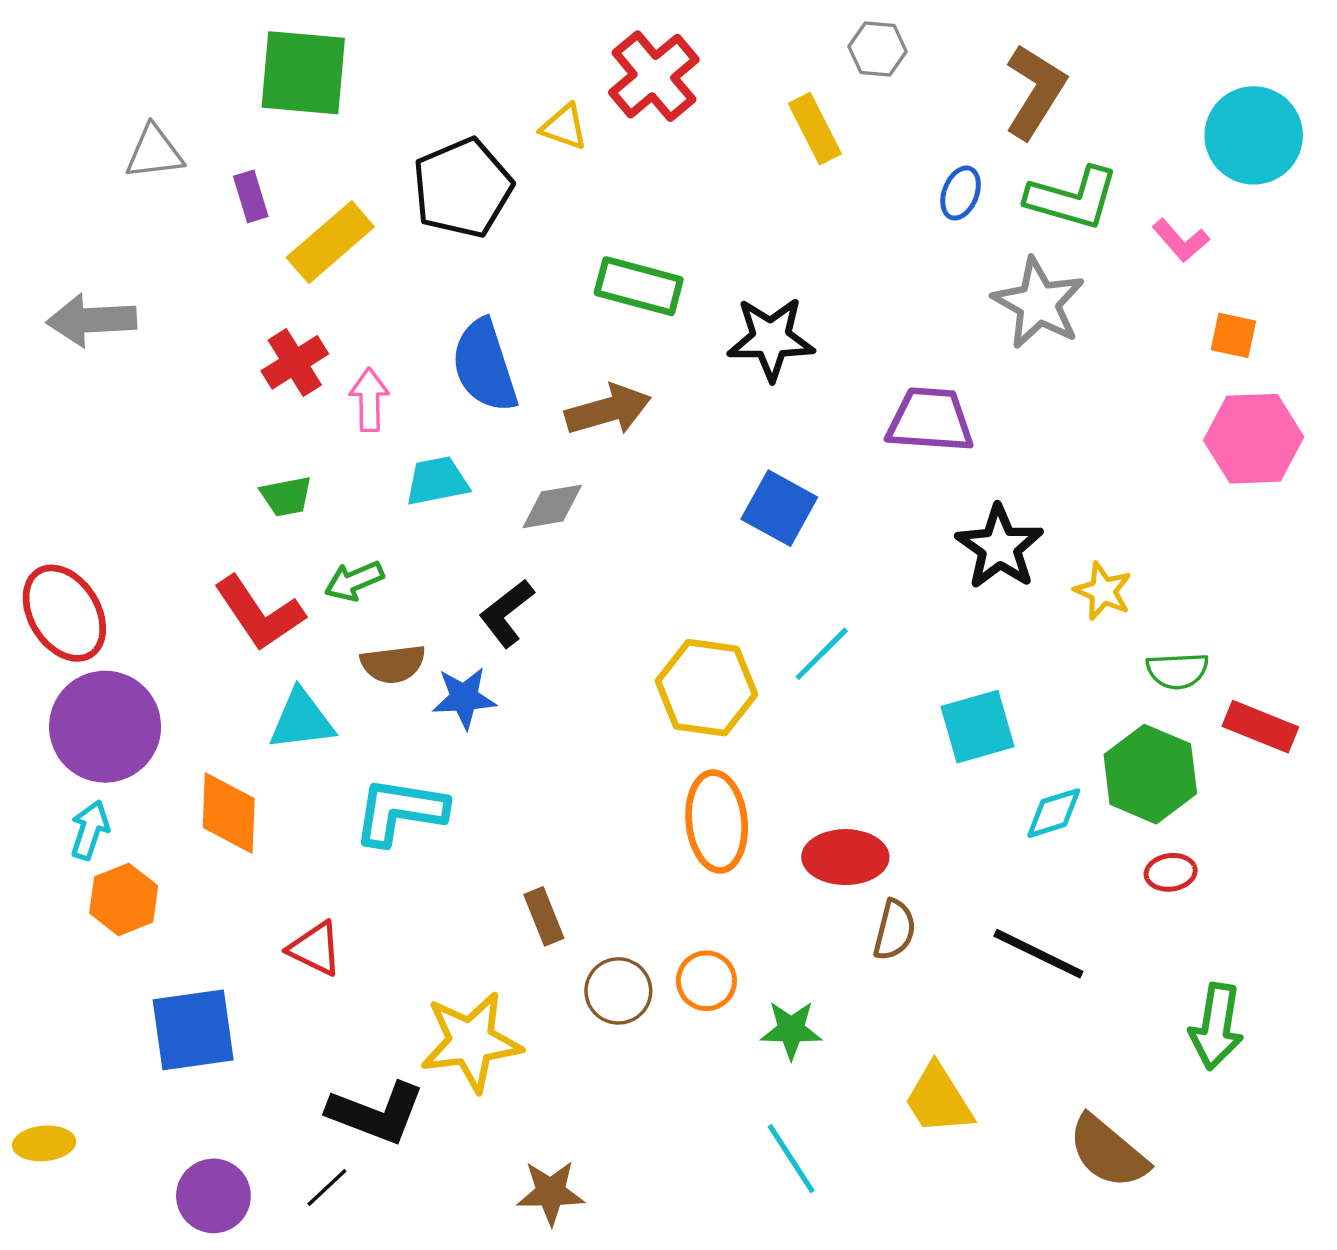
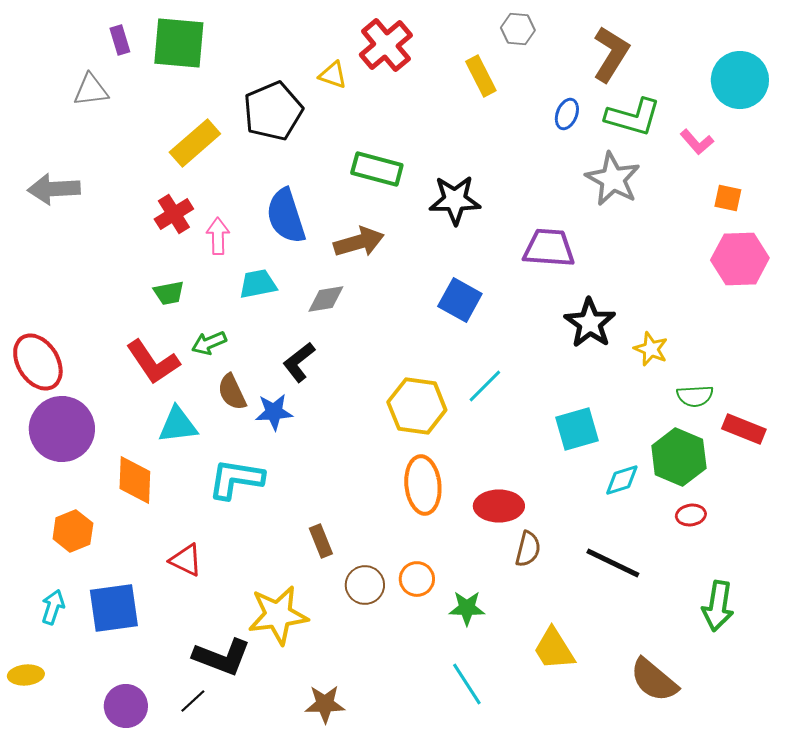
purple rectangle: (251, 196) -> (120, 40), moved
brown semicircle: (393, 664) -> (232, 392), turned 72
cyan arrow: (90, 830) -> (53, 607), moved

